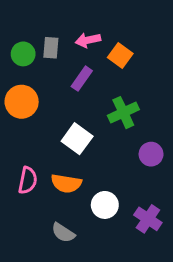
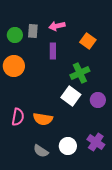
orange square: (120, 55) -> (88, 41), moved
purple rectangle: (82, 79) -> (53, 51), turned -35
white square: (77, 139) -> (71, 96), moved
white circle: (105, 205) -> (68, 146), moved

